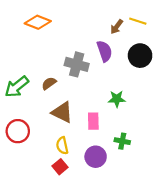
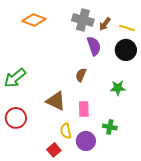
yellow line: (138, 21) -> (127, 28), moved
gray cross: (77, 64) -> (83, 20), moved
brown semicircle: (49, 83) -> (81, 75), moved, turned -32
green star: (117, 99) -> (118, 88), moved
yellow semicircle: (62, 146) -> (66, 131), moved

